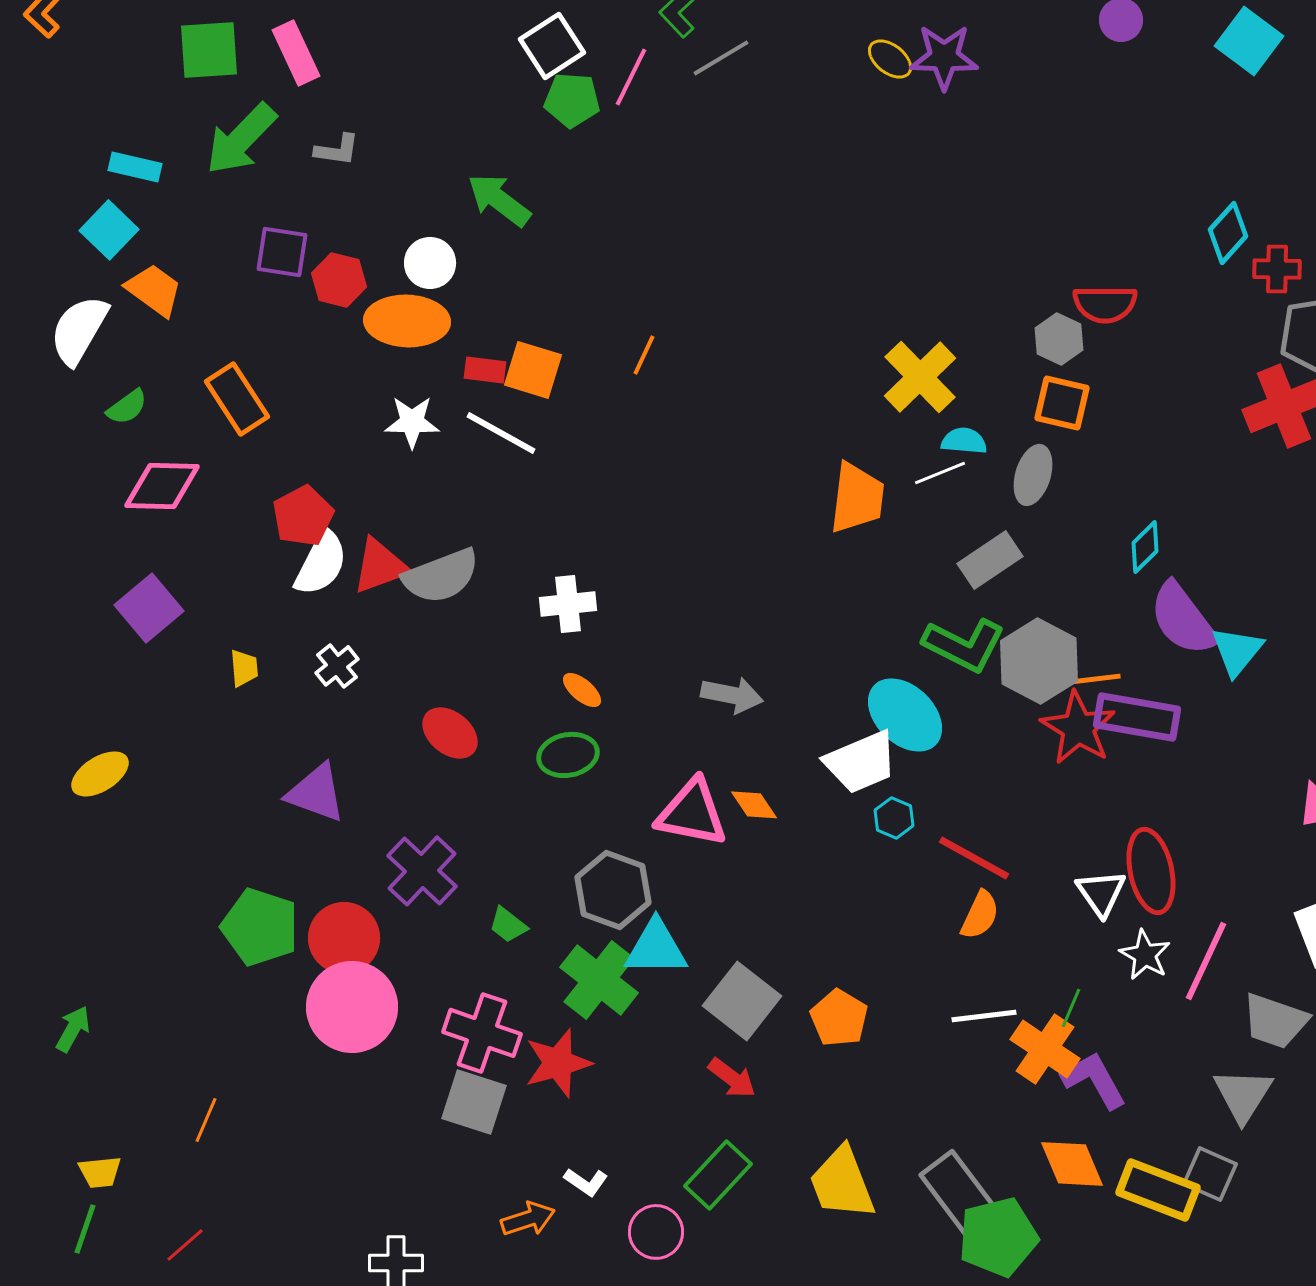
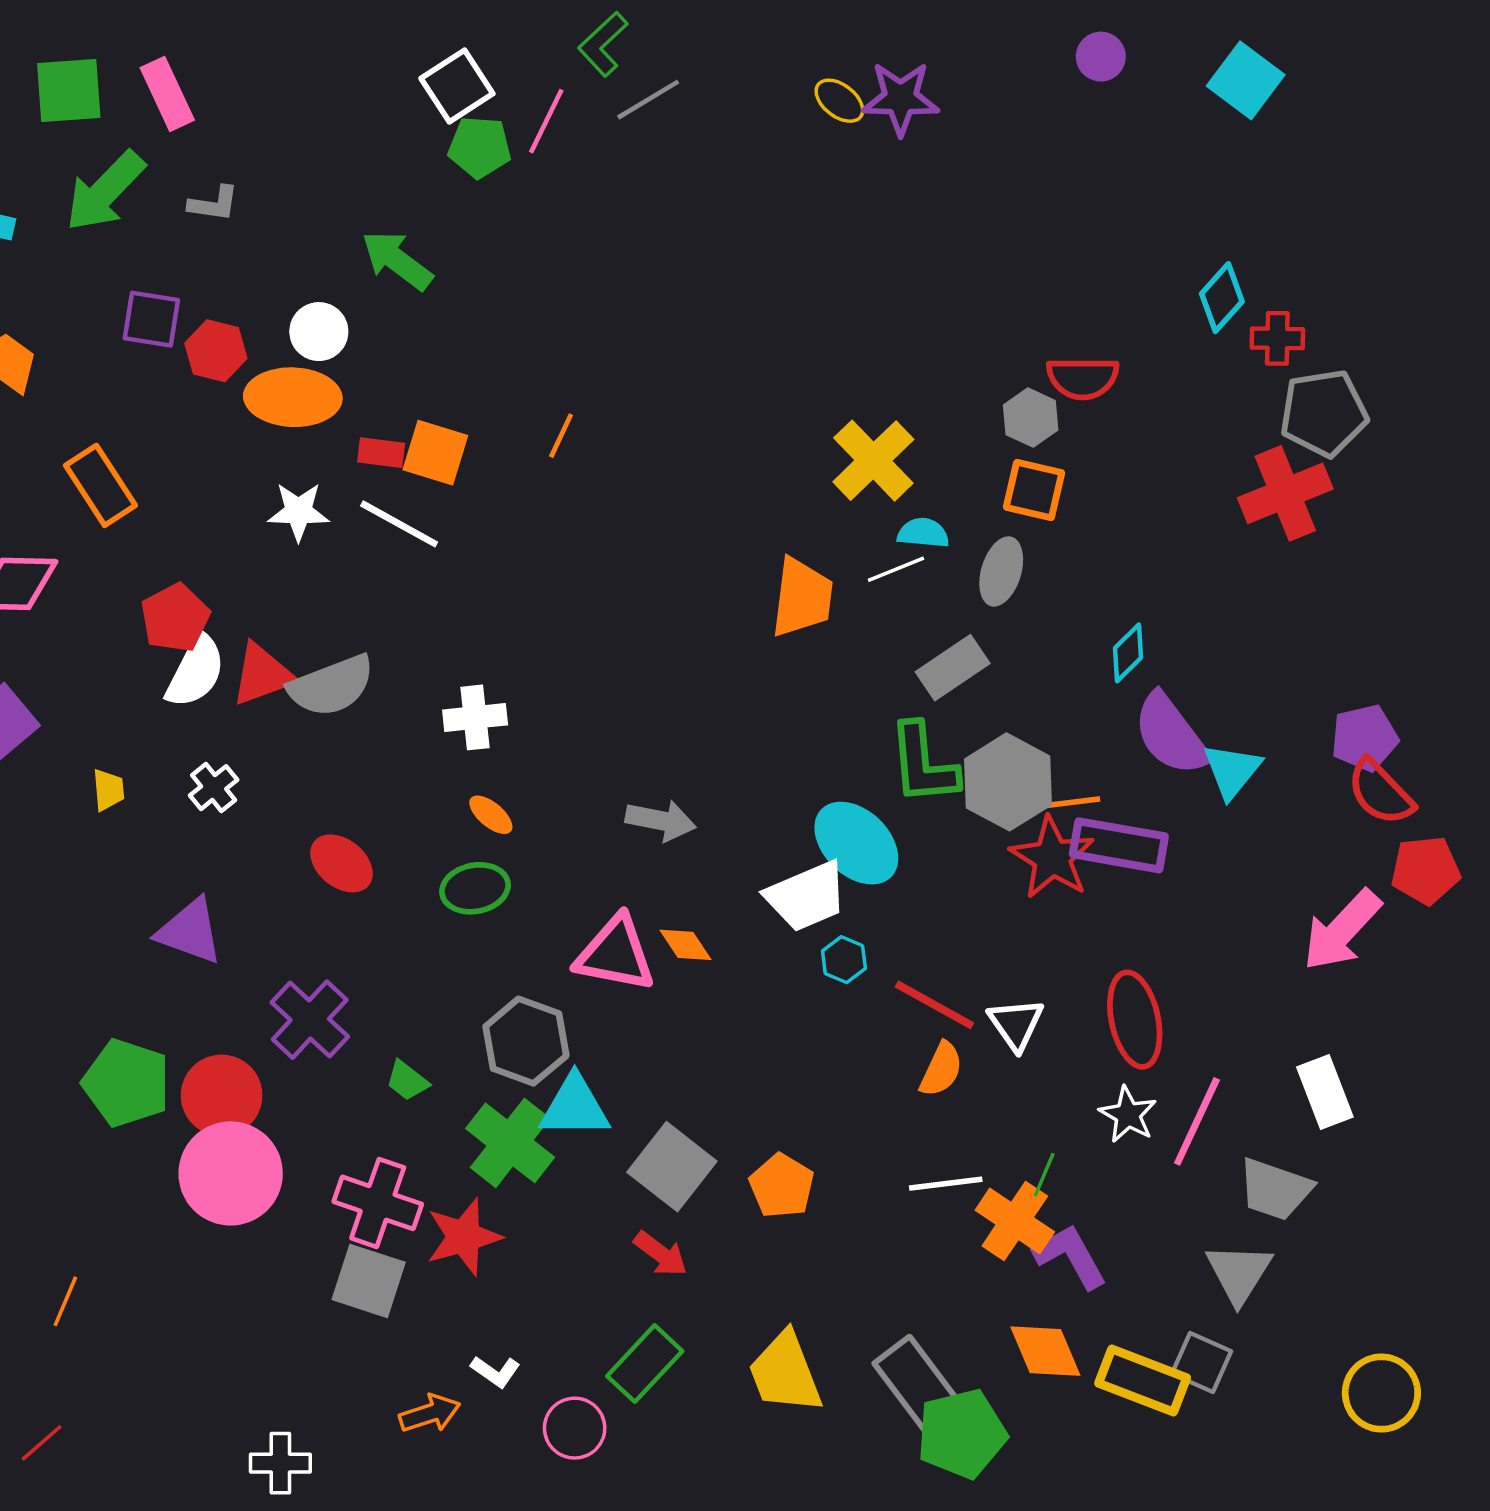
green L-shape: (964, 645) -> (923, 764), turned 58
white triangle: (1101, 893) -> (1016, 1024), moved

